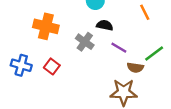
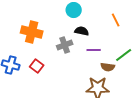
gray cross: (85, 42) -> (65, 45), turned 35
purple line: (119, 48) -> (94, 50), turned -32

